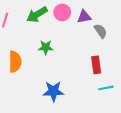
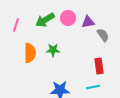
orange semicircle: (15, 62) -> (30, 53), moved
cyan line: (106, 88) -> (93, 87), moved

